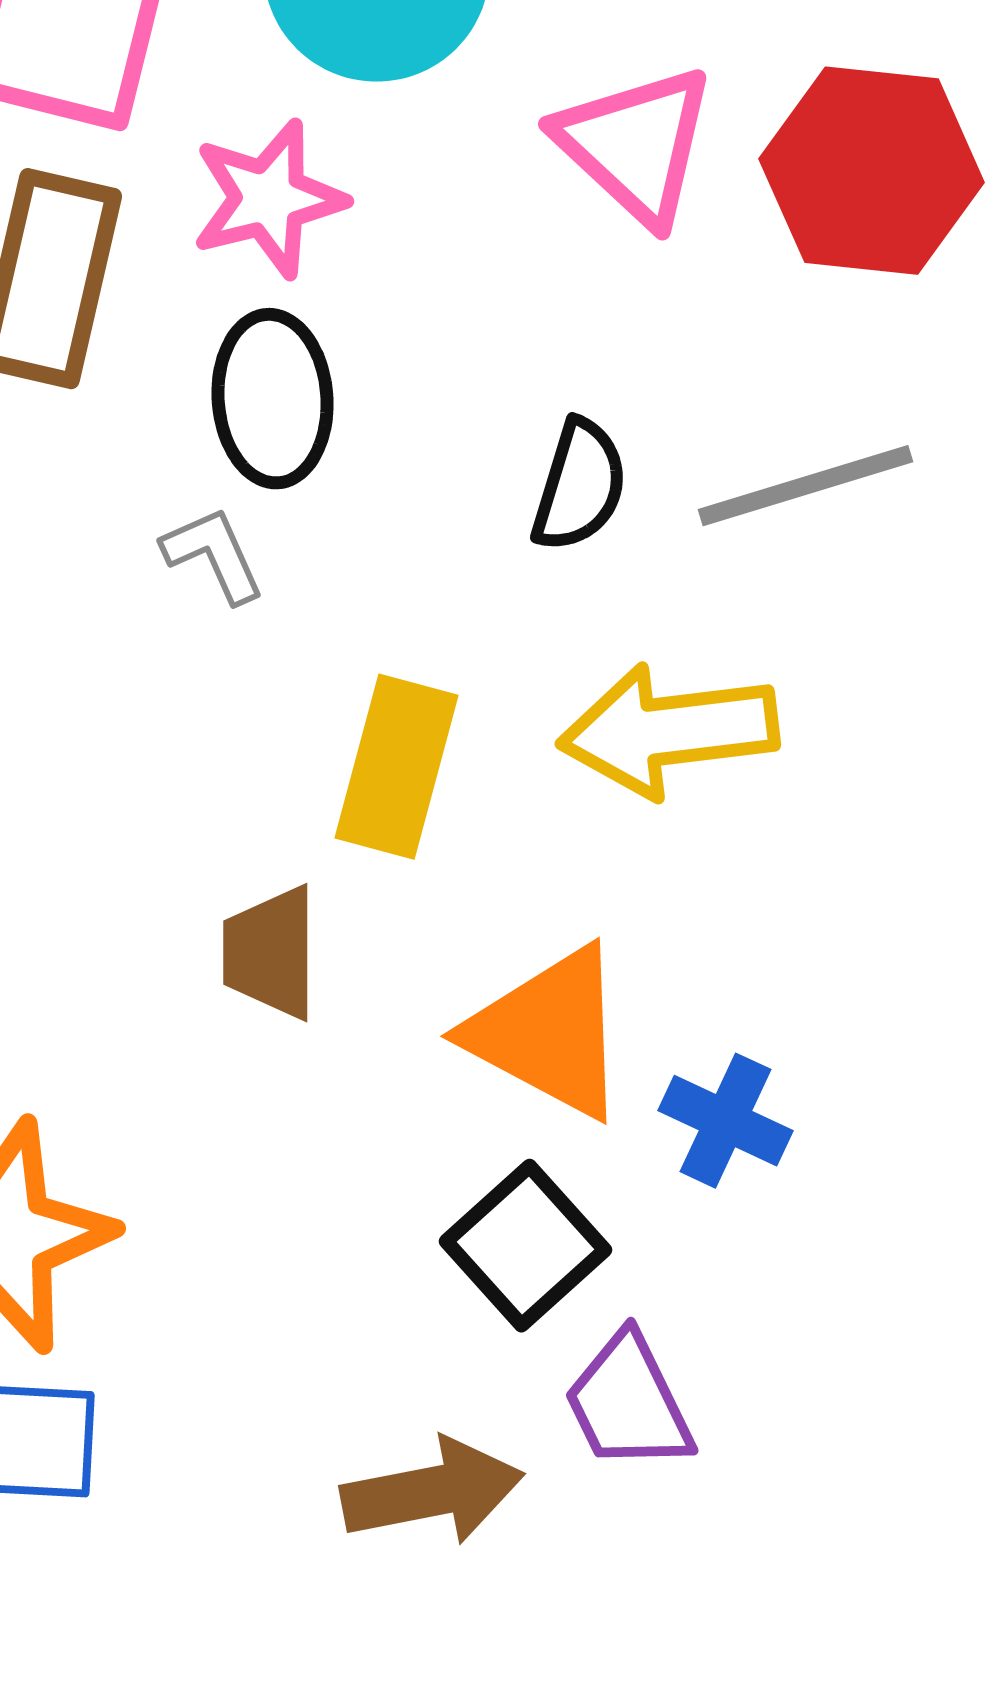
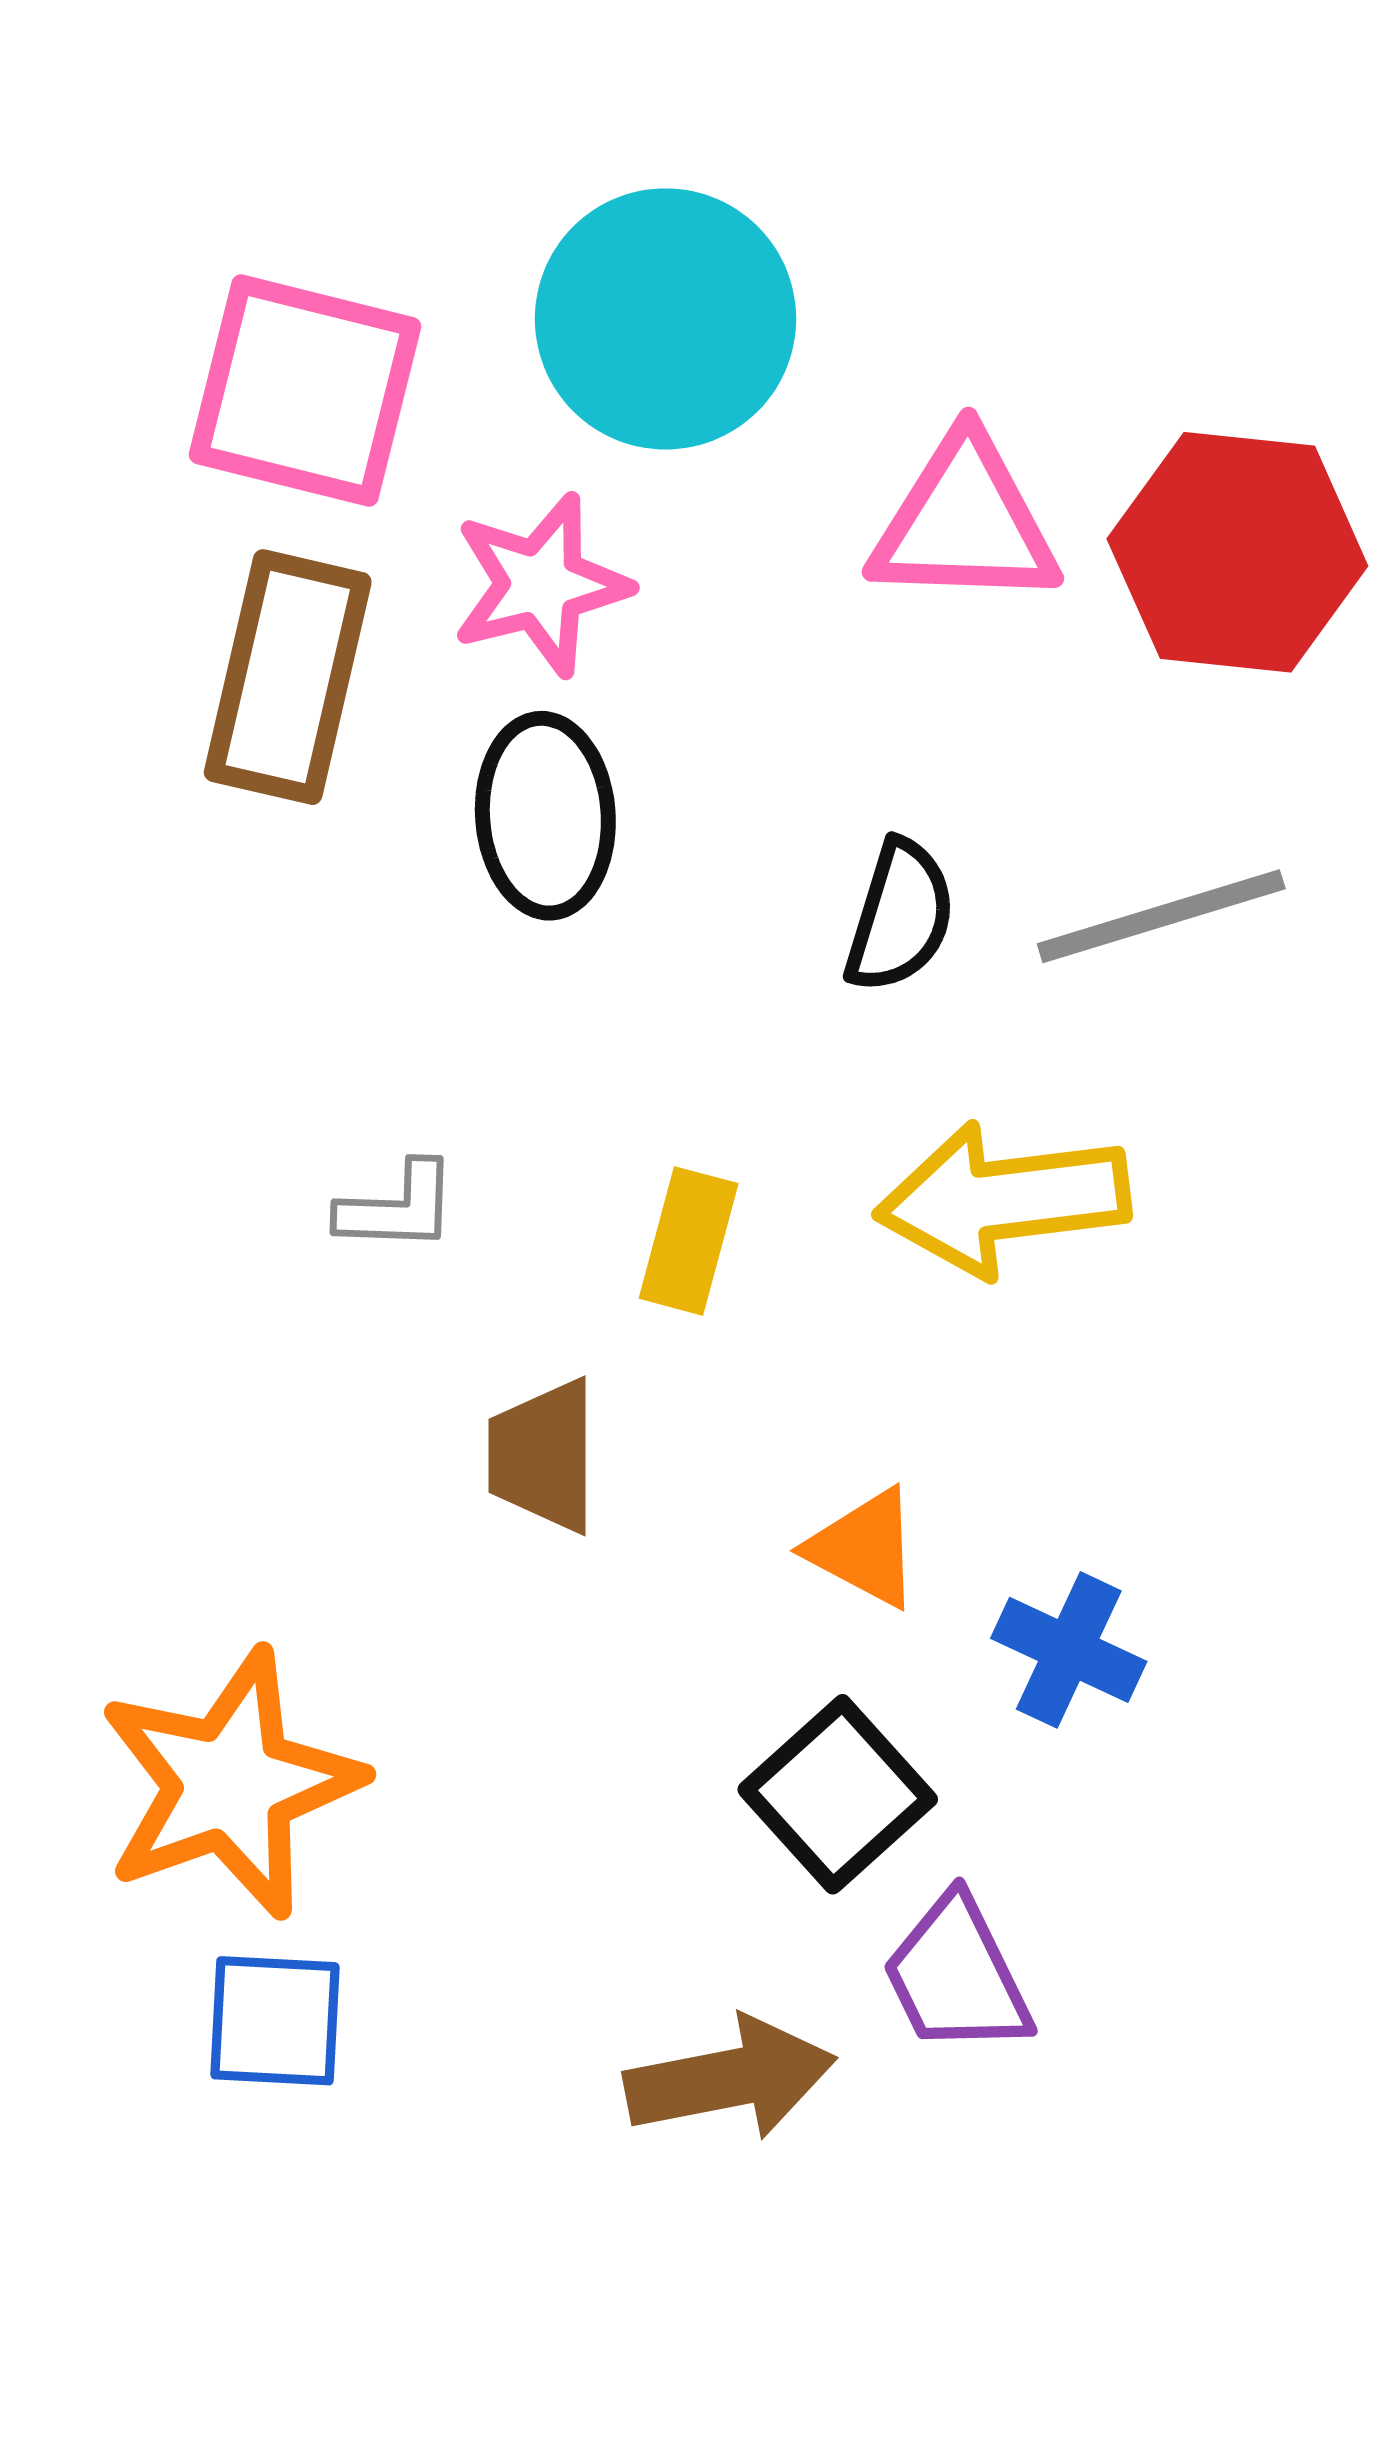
pink triangle: (636, 145) -> (965, 522), turned -41
gray L-shape: (214, 555) -> (397, 1207), moved, turned 116
yellow rectangle: (397, 767) -> (689, 1241), size x0.7
orange triangle: (549, 1033) -> (864, 1548), size x0.6

